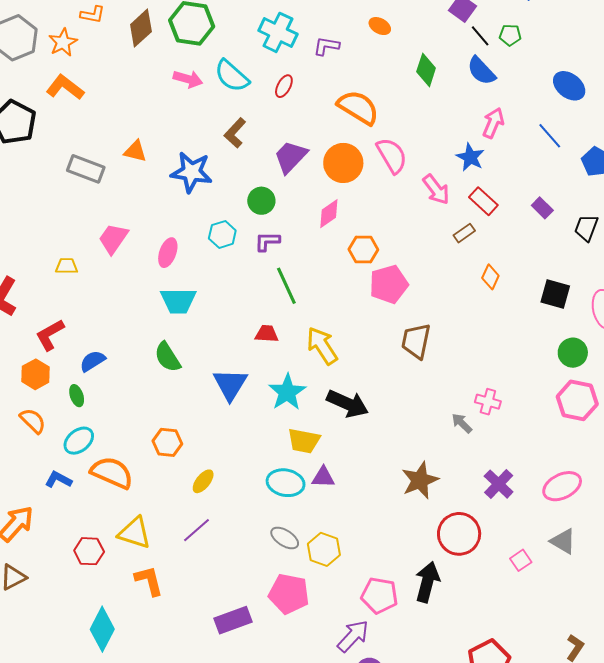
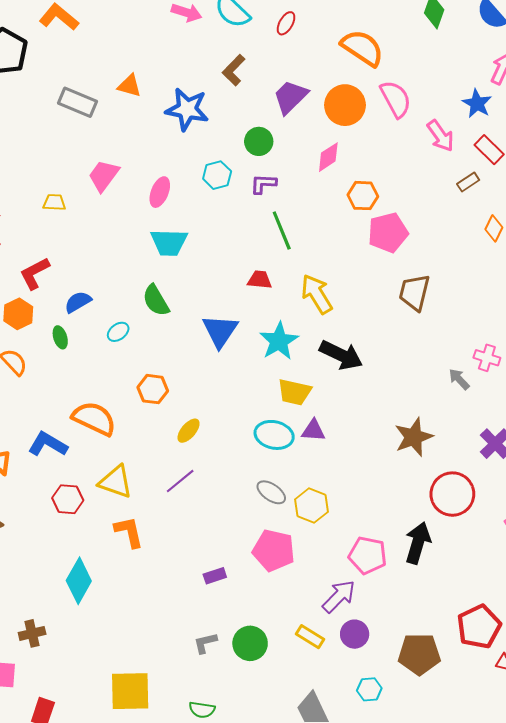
cyan ellipse: (79, 441) -> (118, 332), moved, size x0.7
blue L-shape: (58, 480) -> (48, 444), moved, size x1.4
purple rectangle: (233, 620) -> (215, 576), size x0.6

